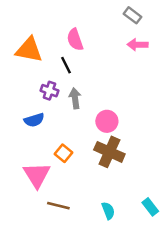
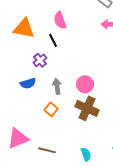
purple cross: (49, 91) -> (40, 60), turned 32
gray arrow: (75, 98) -> (57, 86), moved
pink triangle: (37, 175) -> (18, 138), moved, turned 40

